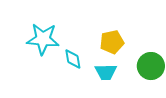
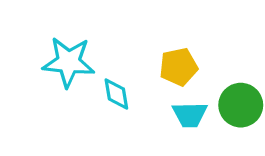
cyan trapezoid: (106, 72) -> (190, 115), moved

